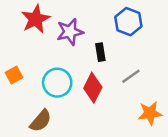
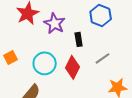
purple star: (70, 32) -> (55, 23), turned -30

